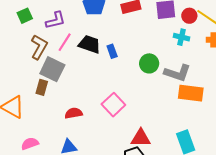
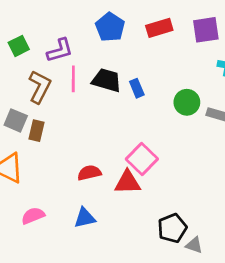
pink line: (65, 42) -> (73, 79), turned -30
gray square: (52, 69) -> (16, 120), moved, size x0.7
brown rectangle: (42, 87) -> (37, 131), moved
red triangle: (141, 138) -> (128, 182), moved

